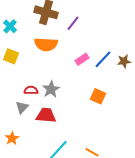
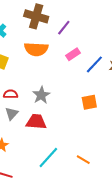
pink rectangle: (82, 59) -> (73, 54), moved
red semicircle: (31, 90) -> (11, 94), moved
orange square: (98, 96) -> (89, 102), turned -35

